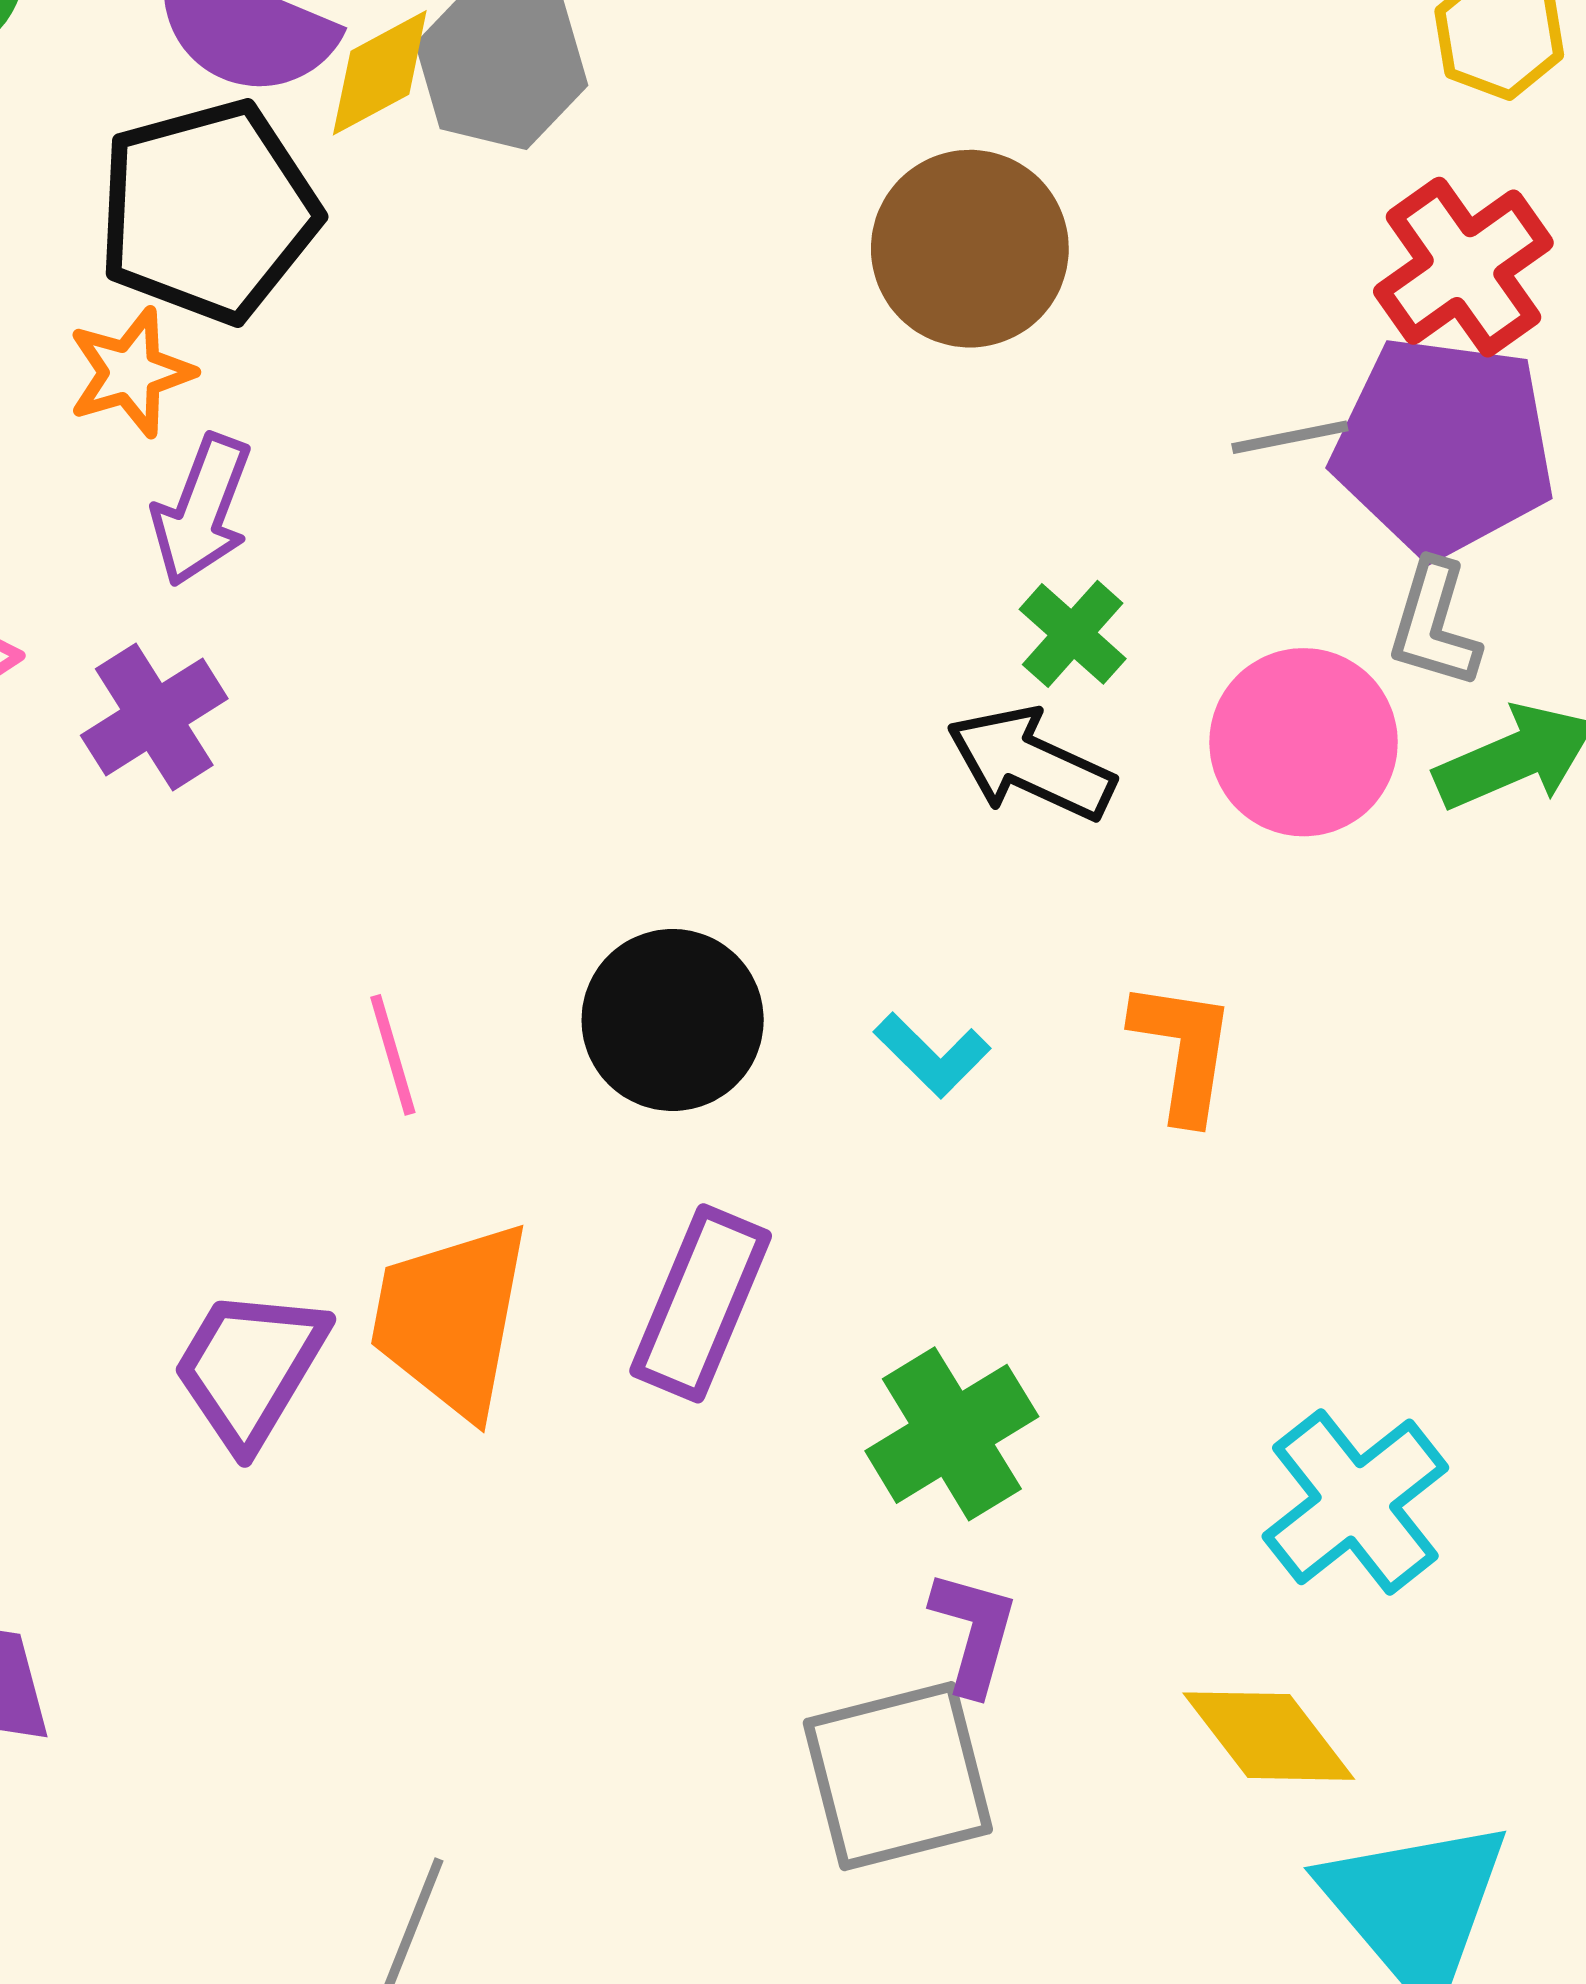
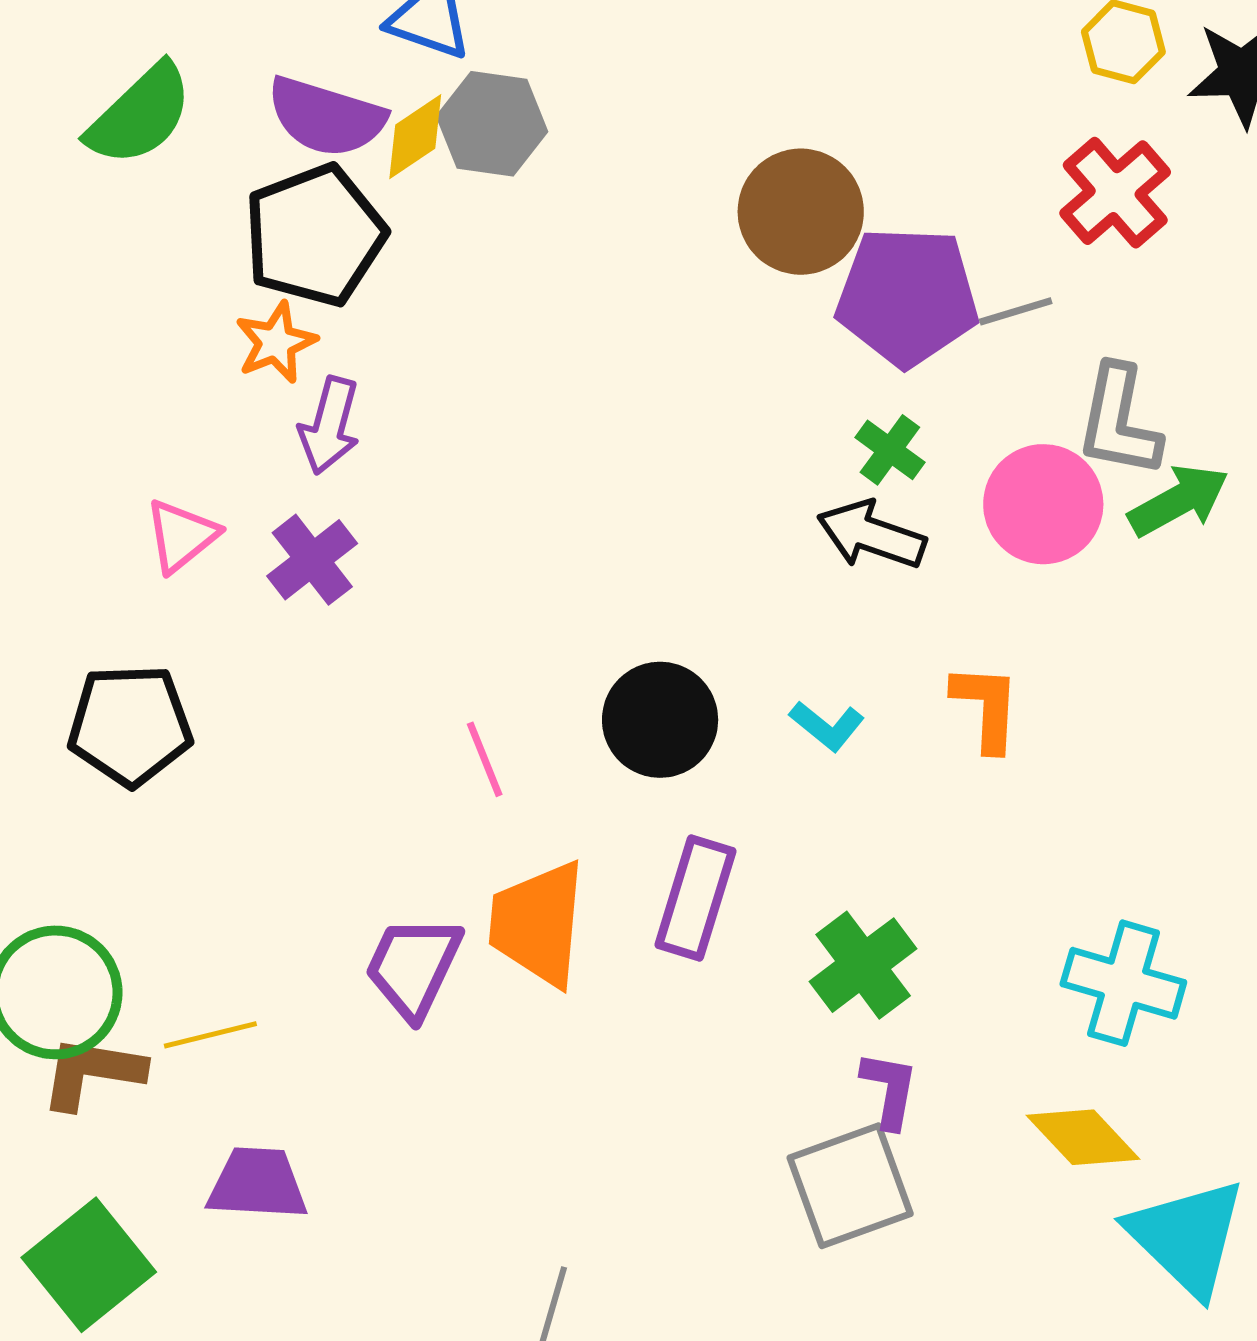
purple pentagon: (1444, 446) -> (907, 297), moved
gray L-shape: (1434, 624) -> (1119, 421), size x1.4
cyan cross: (1355, 1502) -> (1123, 983), turned -30

